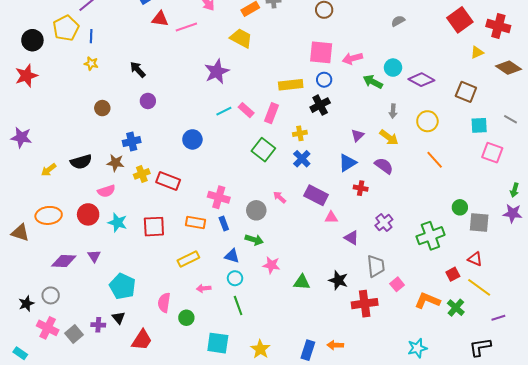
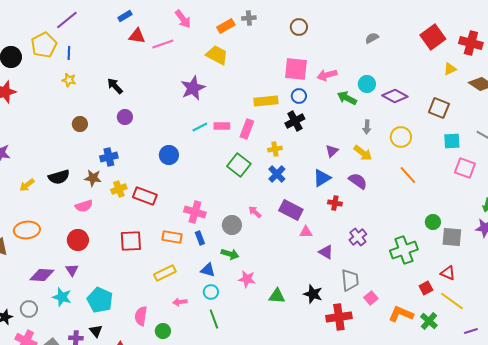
pink rectangle: (246, 110) -> (222, 126), turned -42
red circle: (88, 214) -> (78, 240), moved
cyan star: (117, 223) -> (62, 297), moved

